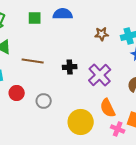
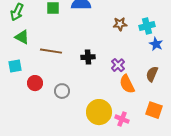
purple cross: (100, 75) -> (118, 65), size x0.6
orange semicircle: (108, 108) -> (127, 84), moved
pink cross: (118, 129) -> (122, 119), moved

